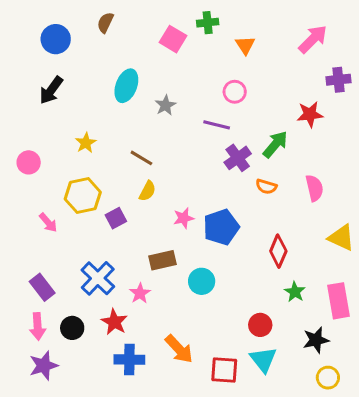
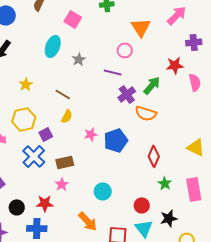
pink square: (173, 39) -> (73, 19), moved
orange triangle: (245, 45) -> (141, 27), moved, size x1.5
orange semicircle: (266, 187) -> (146, 113), size x1.5
pink semicircle: (314, 188) -> (195, 82), moved
brown rectangle: (162, 260) -> (65, 162), moved
blue cross: (98, 278) -> (34, 156), moved
cyan circle: (202, 281) -> (103, 191), moved
red star: (114, 322) -> (45, 203), turned -30
black star: (316, 340) -> (169, 218), moved
blue cross: (129, 360) -> (37, 228), moved

